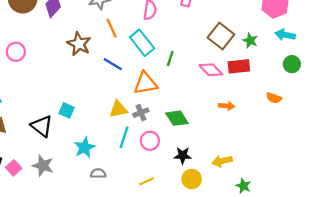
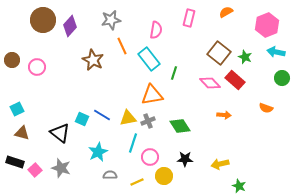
blue line: (113, 64) -> (102, 115), moved
red rectangle: (239, 66) -> (235, 80), turned 48
pink circle: (150, 141) -> (150, 157), moved
yellow circle: (192, 179) -> (164, 176), moved
yellow line: (147, 181) -> (137, 182), moved

